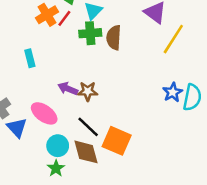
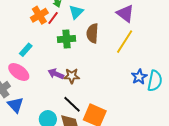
green cross: (90, 33) -> (66, 39), moved
yellow line: (173, 39) -> (125, 42), moved
cyan rectangle: (30, 58) -> (26, 50), turned 56
pink ellipse: (44, 113) -> (19, 72), moved

